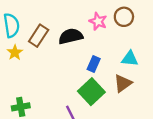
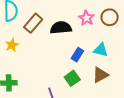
yellow star: (15, 52) -> (12, 45), moved
cyan triangle: (130, 59) -> (101, 50), moved
green square: (91, 92) -> (72, 78), size x0.7

